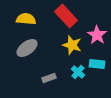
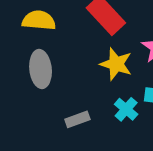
gray ellipse: (27, 48) -> (41, 69), turned -60

